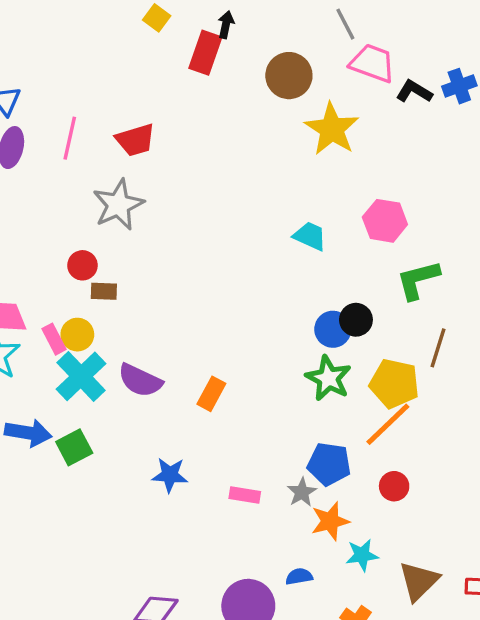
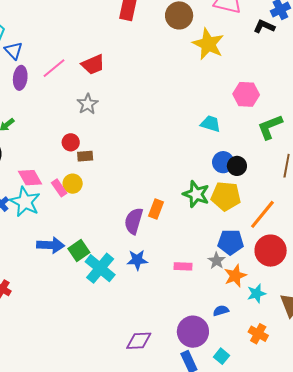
black L-shape: (414, 92) -> (264, 26), moved
pink line: (70, 138) -> (54, 68), turned 45
gray star: (118, 205) -> (88, 104), size x0.7
cyan trapezoid: (310, 236) -> (211, 124), moved
black circle: (356, 320) -> (237, 166), moved
cyan cross: (81, 376) -> (100, 268), moved
green star: (328, 378) -> (196, 194), moved
purple semicircle: (140, 380) -> (134, 221), moved, turned 88
yellow pentagon: (394, 384) -> (226, 196), moved
red circle: (394, 486) -> (271, 251), size x1.8

